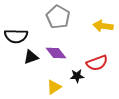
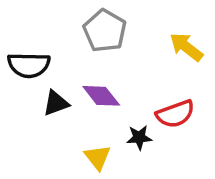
yellow arrow: (103, 26) -> (186, 47), turned 30
yellow triangle: (54, 87) -> (98, 157), turned -35

